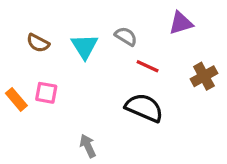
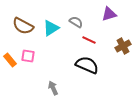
brown semicircle: (38, 43) -> (23, 26), size x1.5
cyan triangle: (84, 46) -> (51, 28), turned 30

